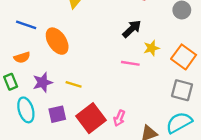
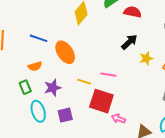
pink line: (130, 63) -> (108, 75), moved
yellow line: (74, 84) -> (84, 82), moved
red square: (91, 118) -> (101, 101), moved, turned -35
pink arrow: (119, 118) -> (118, 119), turned 88

